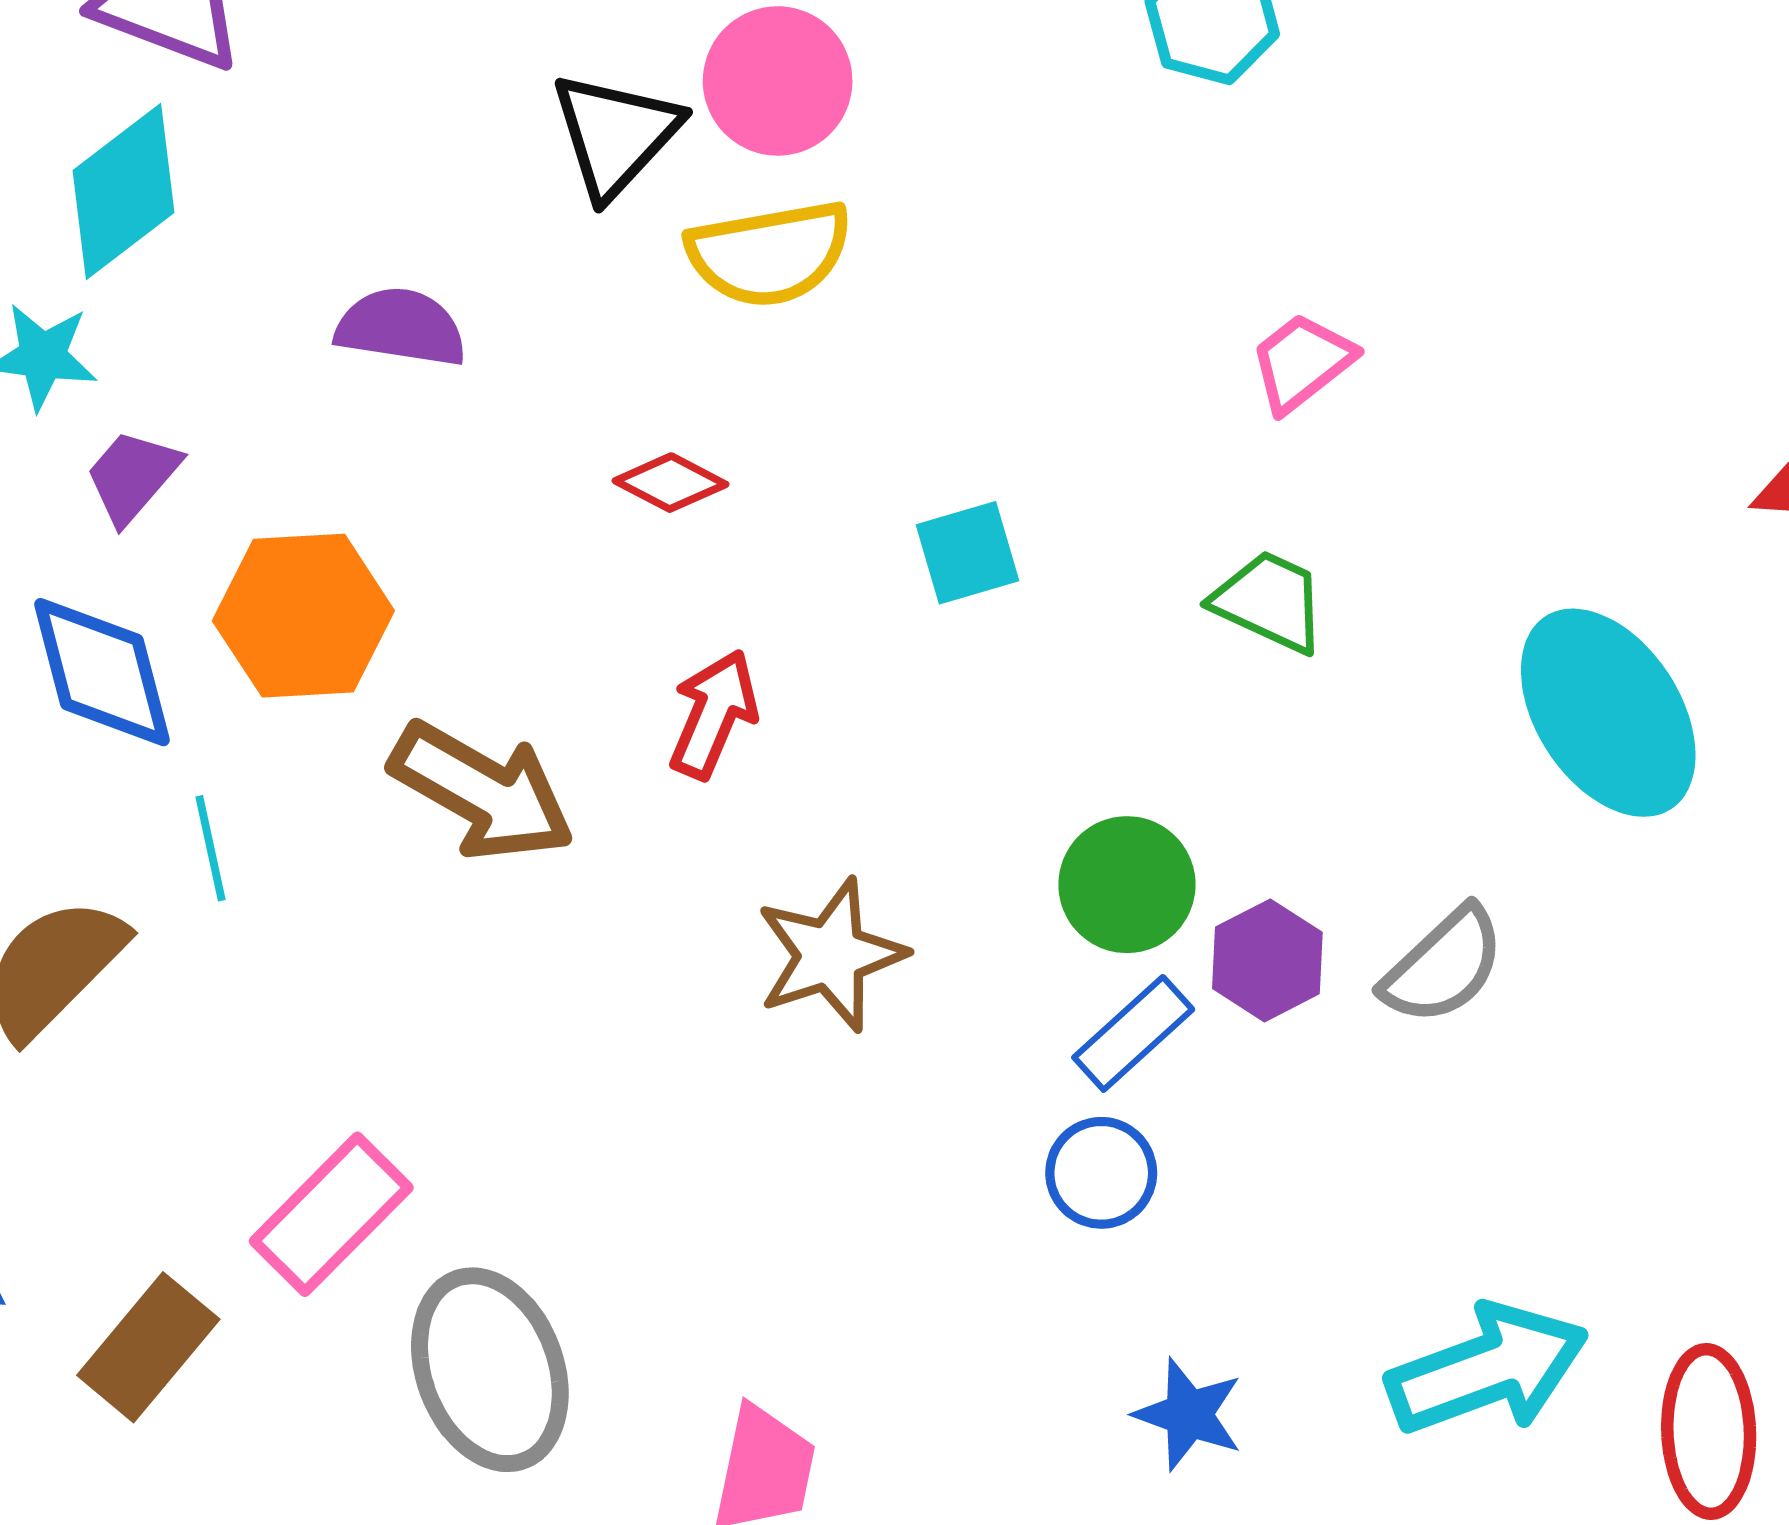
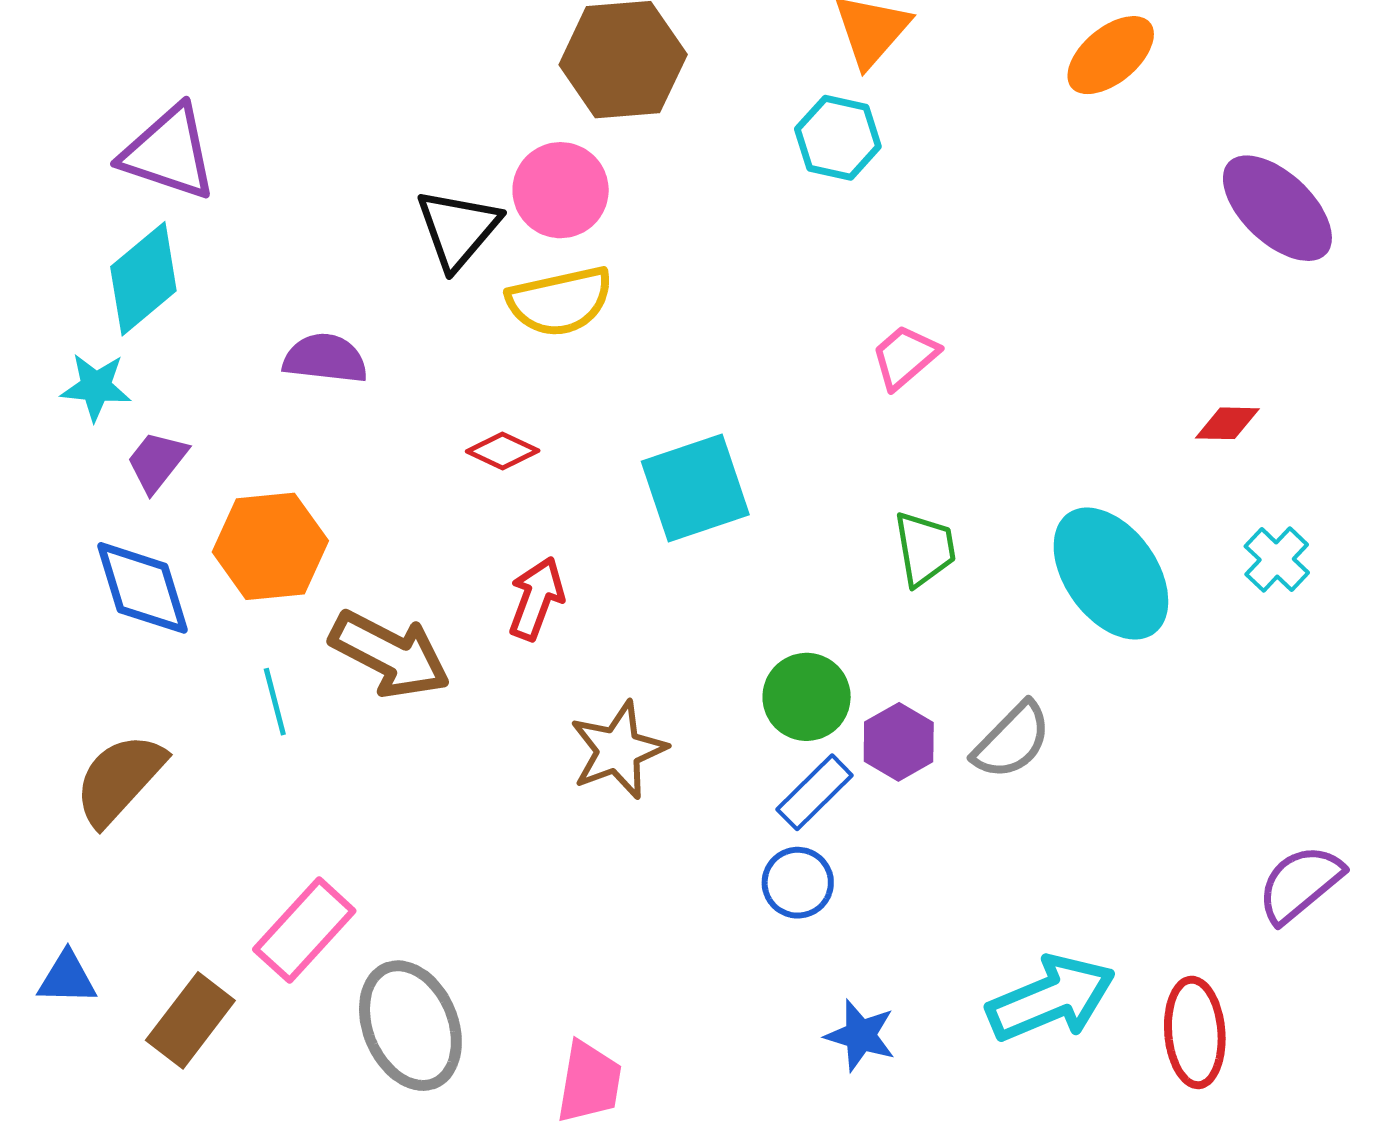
cyan square: (967, 553) -> (695, 488), size x1.6
green trapezoid: (1269, 602) -> (925, 549), moved, turned 58
cyan line: (210, 848) -> (275, 702), moved

